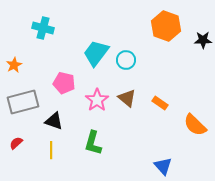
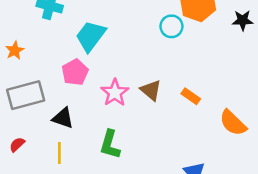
cyan trapezoid: (96, 53) -> (91, 36), moved
cyan circle: (126, 60) -> (171, 26), moved
pink pentagon: (64, 83) -> (75, 72), turned 30

